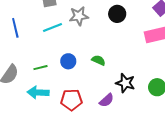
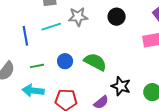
blue line: (15, 28) -> (25, 36), moved
green semicircle: (99, 60) -> (95, 62), size x1.6

